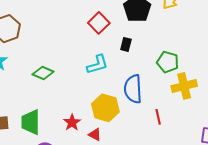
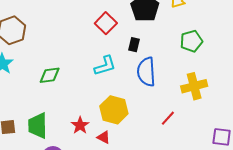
green pentagon: (168, 62) -> (191, 41), moved, turned -30
green diamond: (43, 73) -> (50, 75), turned -30
blue semicircle: (133, 89) -> (146, 72), moved
red line: (158, 117) -> (168, 118), turned 56

